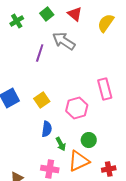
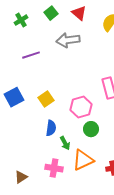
gray arrow: (64, 41) -> (68, 40), turned -40
purple line: (40, 53) -> (31, 55), moved, turned 54
green circle: (89, 140) -> (91, 129), moved

